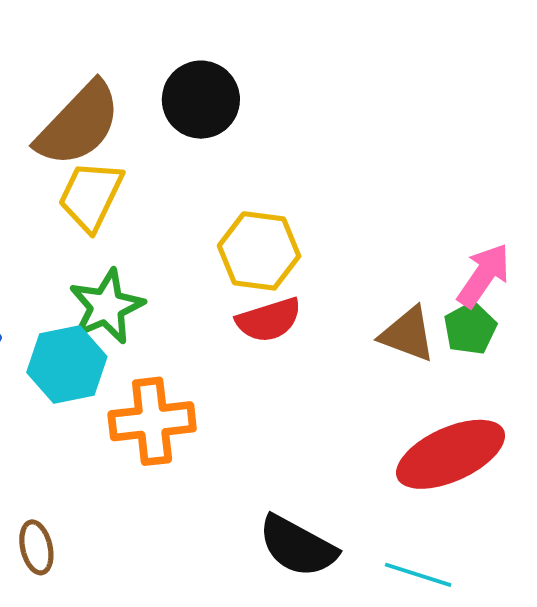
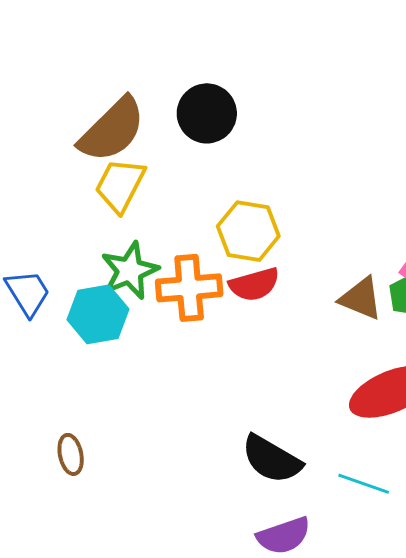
orange cross: (152, 421) -> (189, 288), moved

